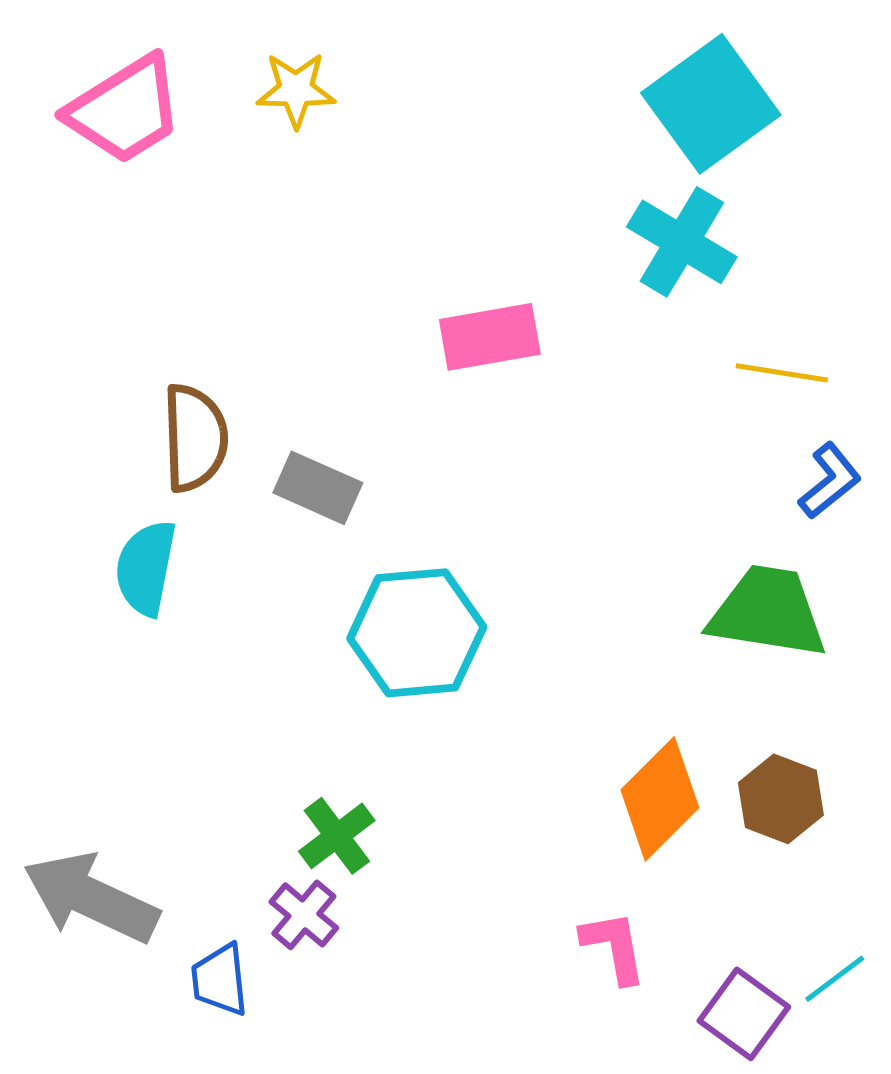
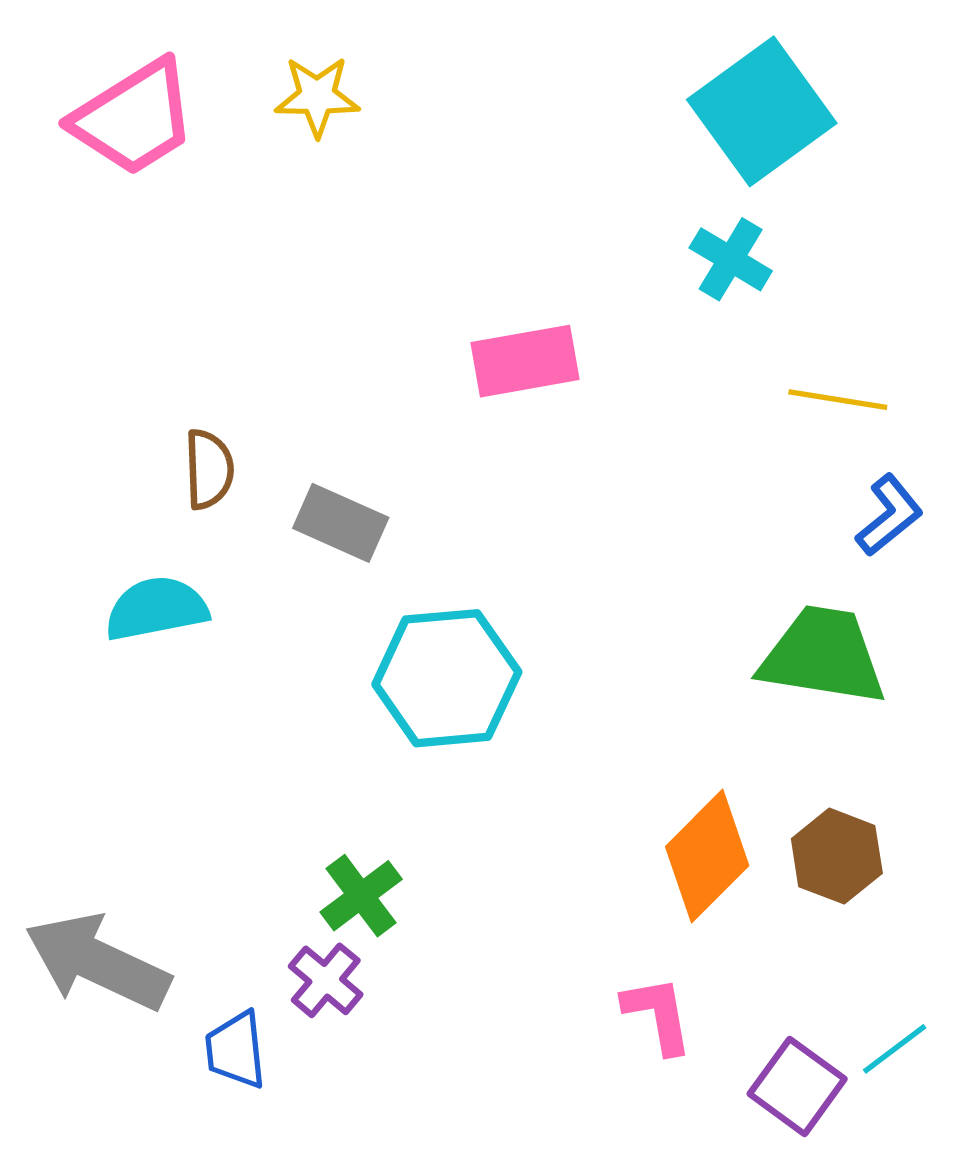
cyan cross: (682, 242) -> (731, 259), size x0.7
brown semicircle: (195, 438) -> (209, 469), size x0.7
cyan semicircle: (146, 568) -> (156, 609), turned 68

